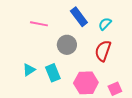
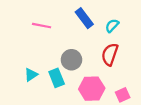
gray circle: (67, 45) -> (71, 60), moved

